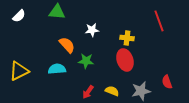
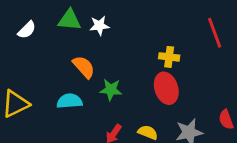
white semicircle: (19, 16) -> (27, 30), moved
white star: (92, 30) -> (99, 26), moved

